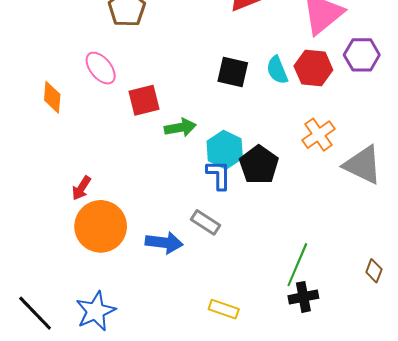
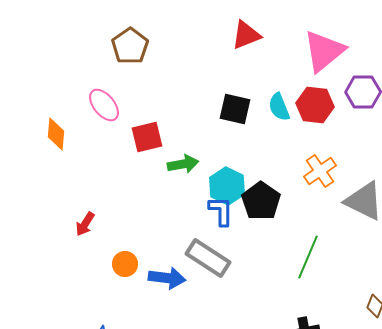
gray rectangle: (206, 222) -> (208, 258), size x1.5
orange circle: (101, 226) -> (125, 264), moved, size x0.5
green line: (297, 265) -> (308, 257), moved

